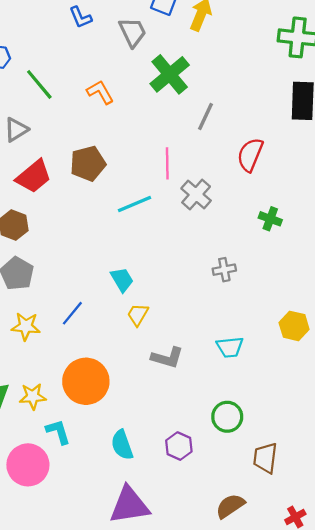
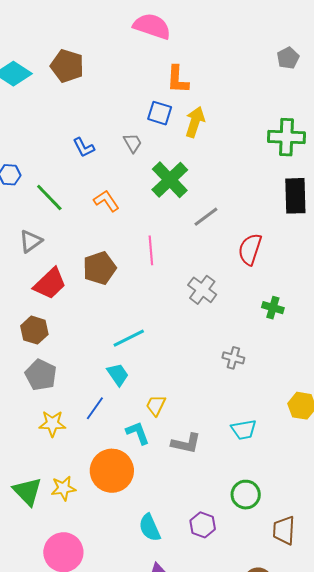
blue L-shape: (81, 17) -> (84, 147), moved
gray trapezoid: (133, 32) -> (133, 143), size x0.7
gray line: (205, 117) -> (206, 217), turned 32
pink line: (167, 163) -> (151, 250), moved
cyan line: (135, 204) -> (129, 338), moved
gray cross: (224, 270) -> (233, 358), turned 30
cyan trapezoid: (122, 280) -> (118, 374), moved
cyan L-shape: (58, 432) -> (138, 433), moved

